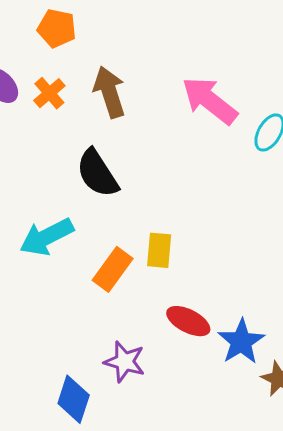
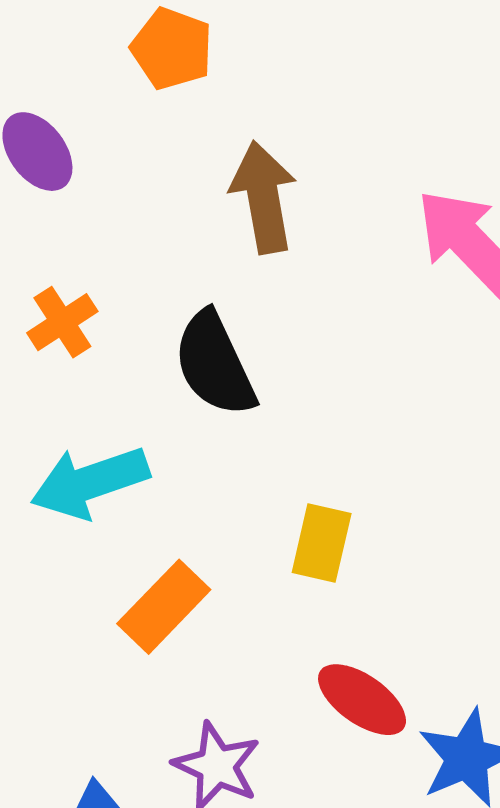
orange cross: (49, 93) -> (62, 322), moved
orange rectangle: (113, 269) -> (164, 607), moved

